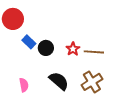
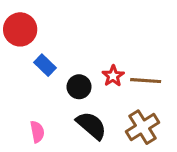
black circle: (46, 48) -> (79, 87), moved

